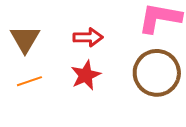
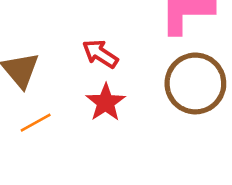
red arrow: (88, 37) -> (100, 54), turned -136

